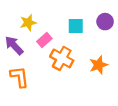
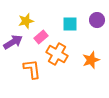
purple arrow: (14, 45) -> (13, 42), turned 102
orange L-shape: (19, 77) -> (32, 69), moved

